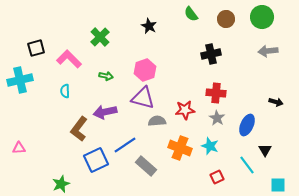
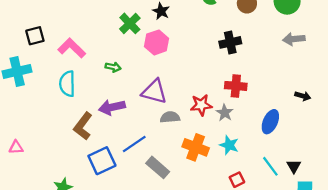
green cross: (100, 37) -> (130, 23), moved
pink hexagon: (145, 70) -> (157, 42), moved
cyan semicircle: (65, 91) -> (67, 84), size x1.6
gray star: (217, 118) -> (225, 113), moved
black triangle: (265, 150) -> (294, 166), moved

